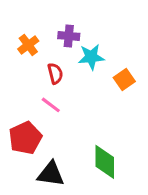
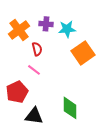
orange cross: (28, 45) -> (19, 30), size x1.5
cyan star: (91, 57) -> (67, 29), moved
orange square: (124, 79) -> (83, 53), size x1.6

